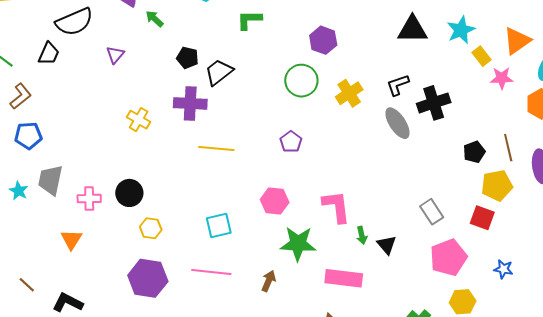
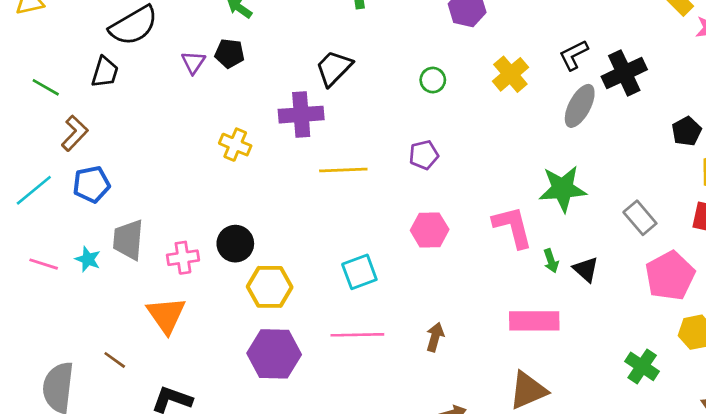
black pentagon: (187, 58) -> (230, 53), moved
green circle: (301, 81) -> (433, 80), moved, size x0.6
gray ellipse: (397, 123) -> (580, 106), turned 68
purple pentagon: (291, 142) -> (424, 155), moved, turned 30
yellow hexagon: (151, 228) -> (270, 287), size x1.5
orange triangle: (71, 239) -> (166, 315), size x1.4
green star: (298, 244) -> (563, 189), moved
brown line: (27, 285) -> (115, 360), moved

